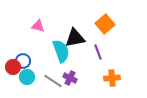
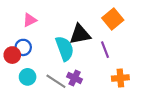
pink triangle: (38, 26) -> (30, 20), moved, turned -40
blue circle: (23, 61) -> (23, 47), moved
red circle: (13, 67) -> (12, 55), moved

